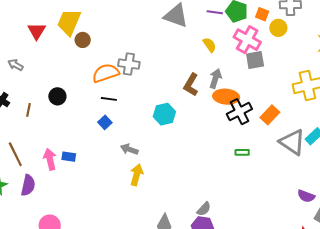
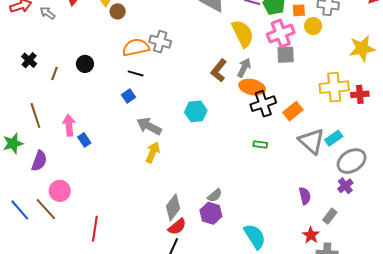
orange square: (262, 14) -> (299, 10), turned -32
pink cross: (247, 40) -> (281, 33), turned 32
yellow semicircle: (210, 45) -> (243, 34), size x1.8
gray arrow: (16, 65) -> (47, 13), moved
cyan hexagon: (164, 114) -> (196, 111), moved
gray arrow: (129, 149) -> (149, 126), size x1.4
blue rectangle: (69, 157) -> (84, 140), moved, turned 40
purple semicircle: (28, 185) -> (39, 161), moved
purple semicircle: (306, 196) -> (305, 196), moved, turned -132

